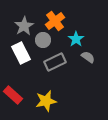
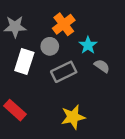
gray star: (24, 26) -> (15, 27), moved, turned 30
white rectangle: (21, 53) -> (24, 61), turned 45
yellow star: (46, 101) -> (73, 117), moved

